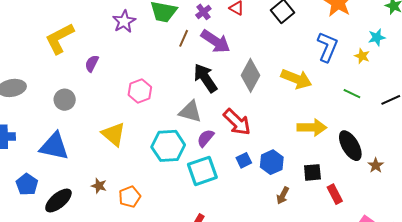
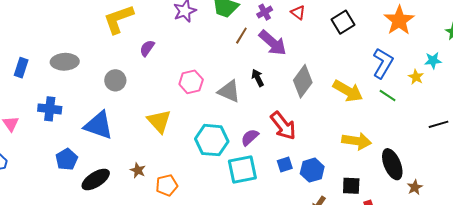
black arrow: (205, 78) -> (258, 78), size x0.6
green line: (352, 94) -> (388, 96), moved
gray triangle: (190, 112) -> (229, 91), moved

